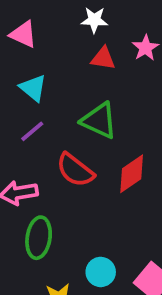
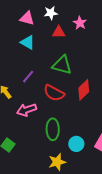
pink triangle: (23, 34) -> (27, 18), moved
cyan triangle: (33, 88) -> (28, 42), moved
green ellipse: (39, 238) -> (53, 129), moved

